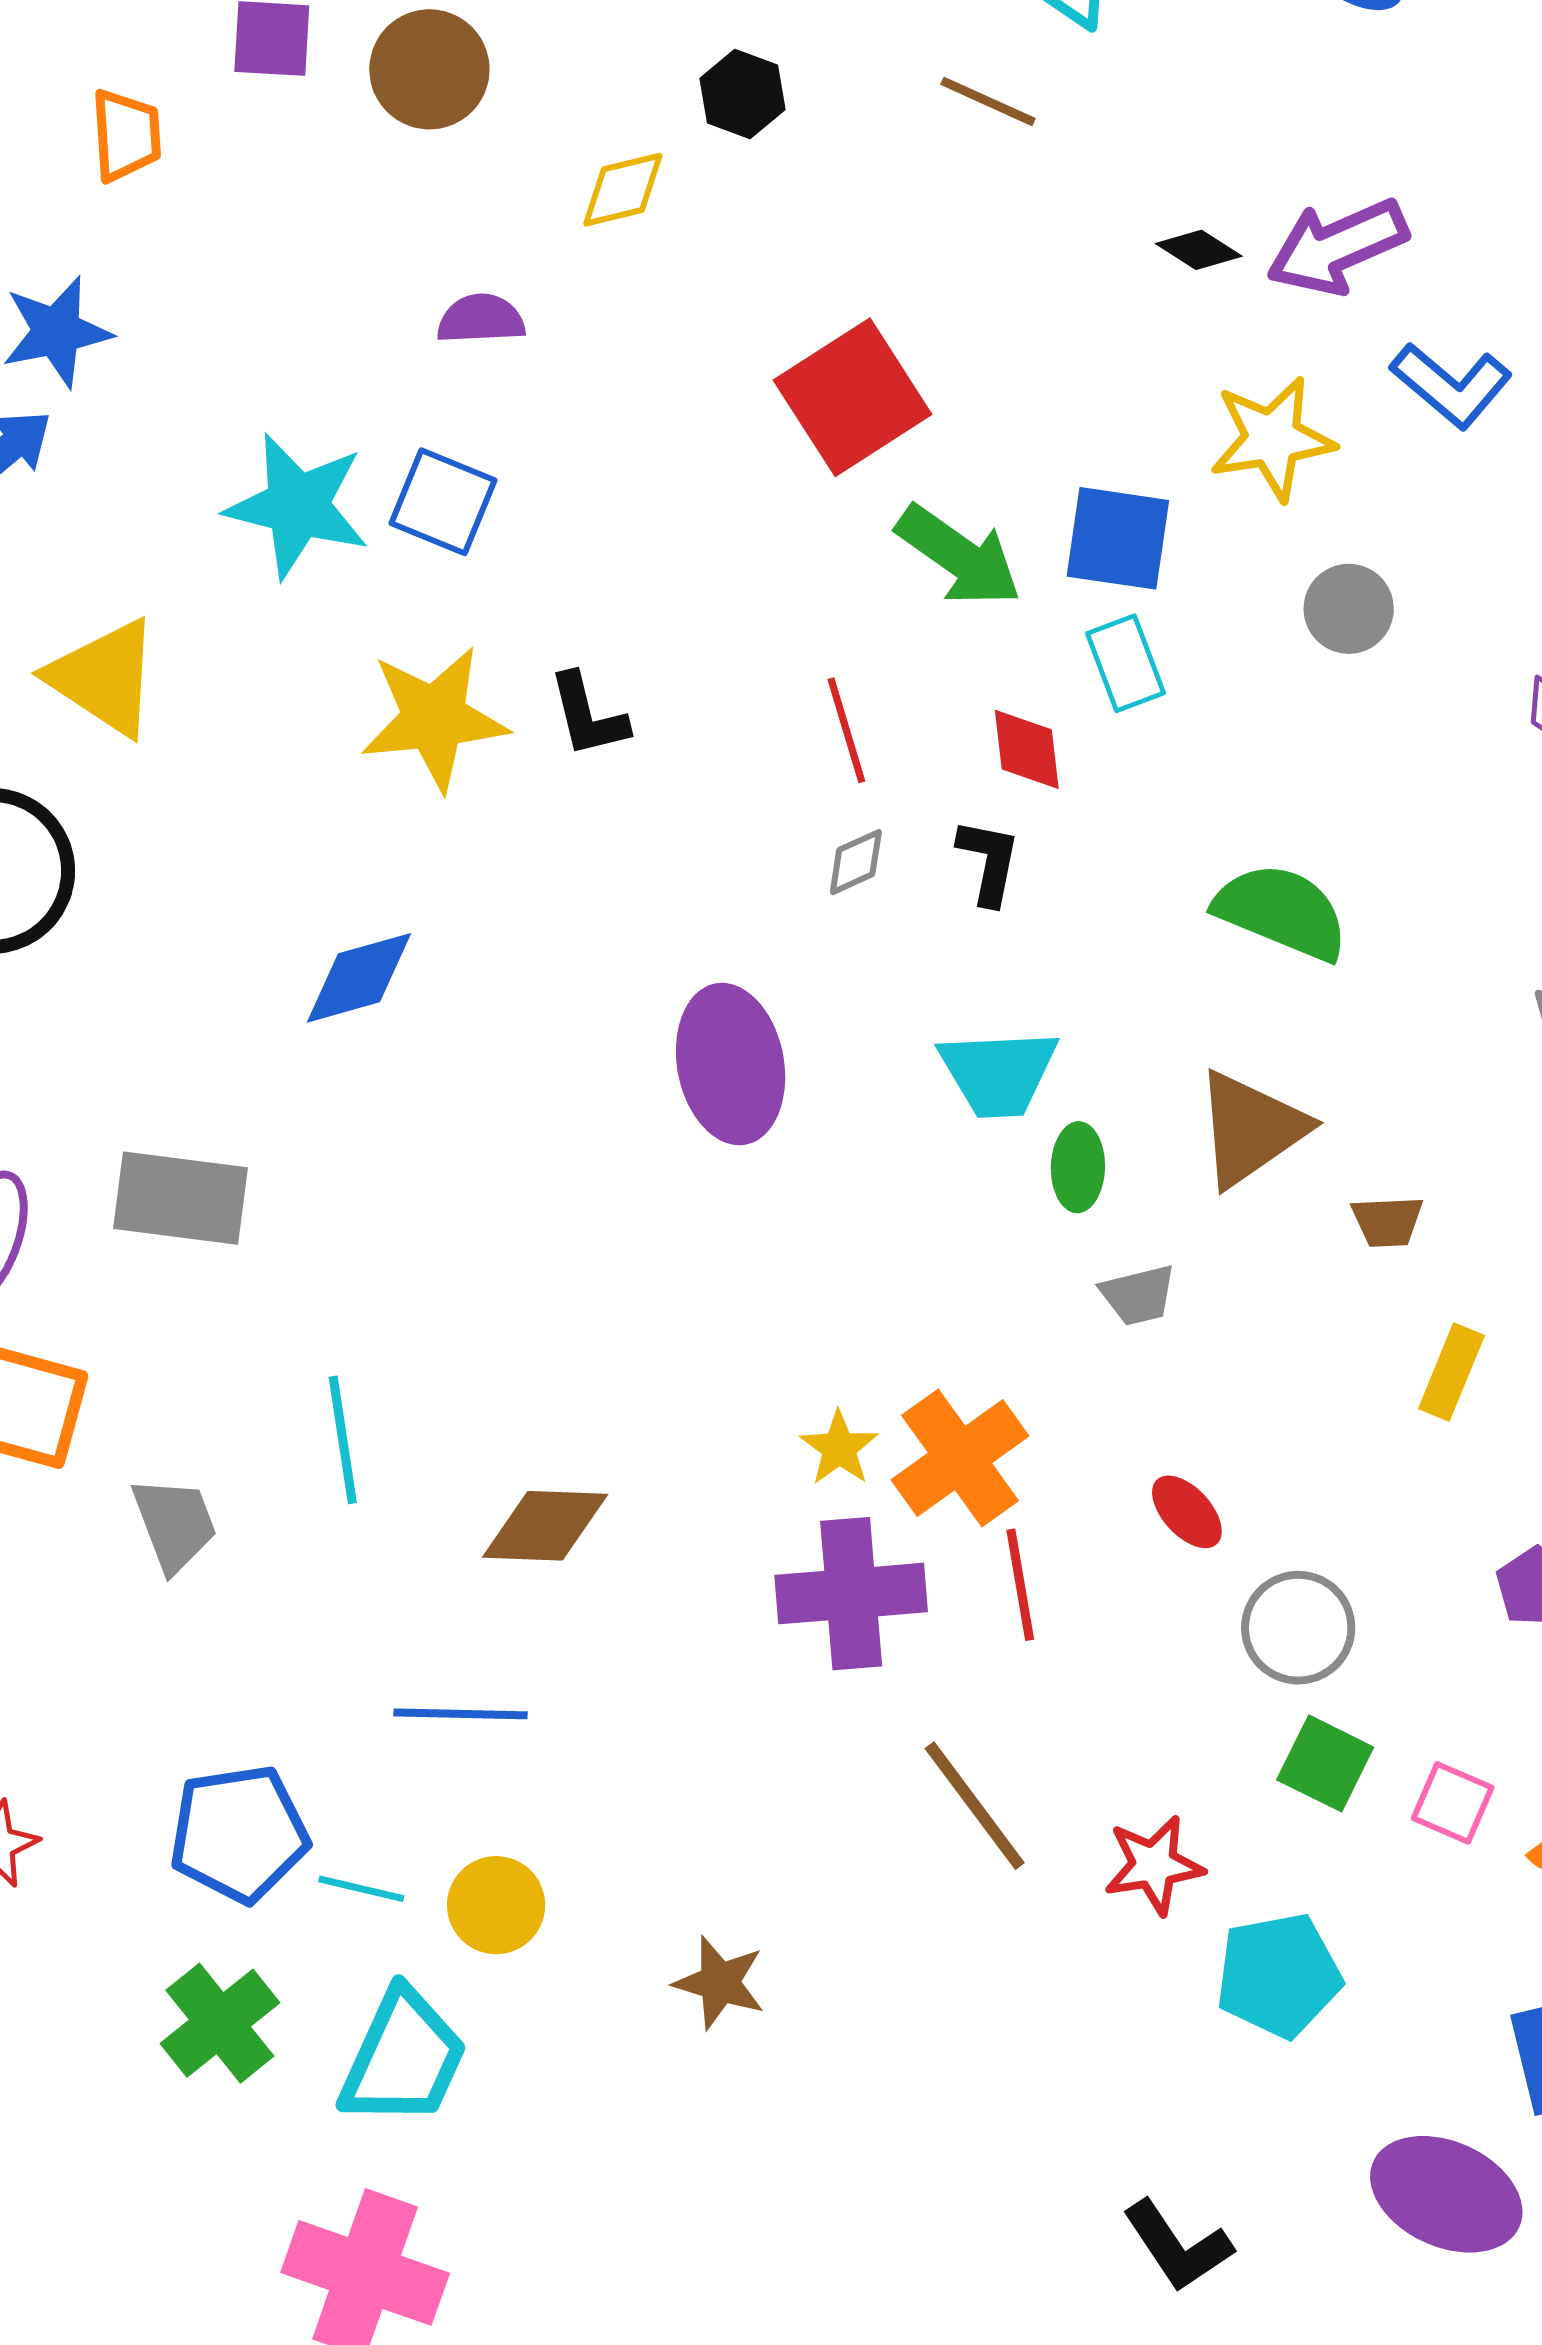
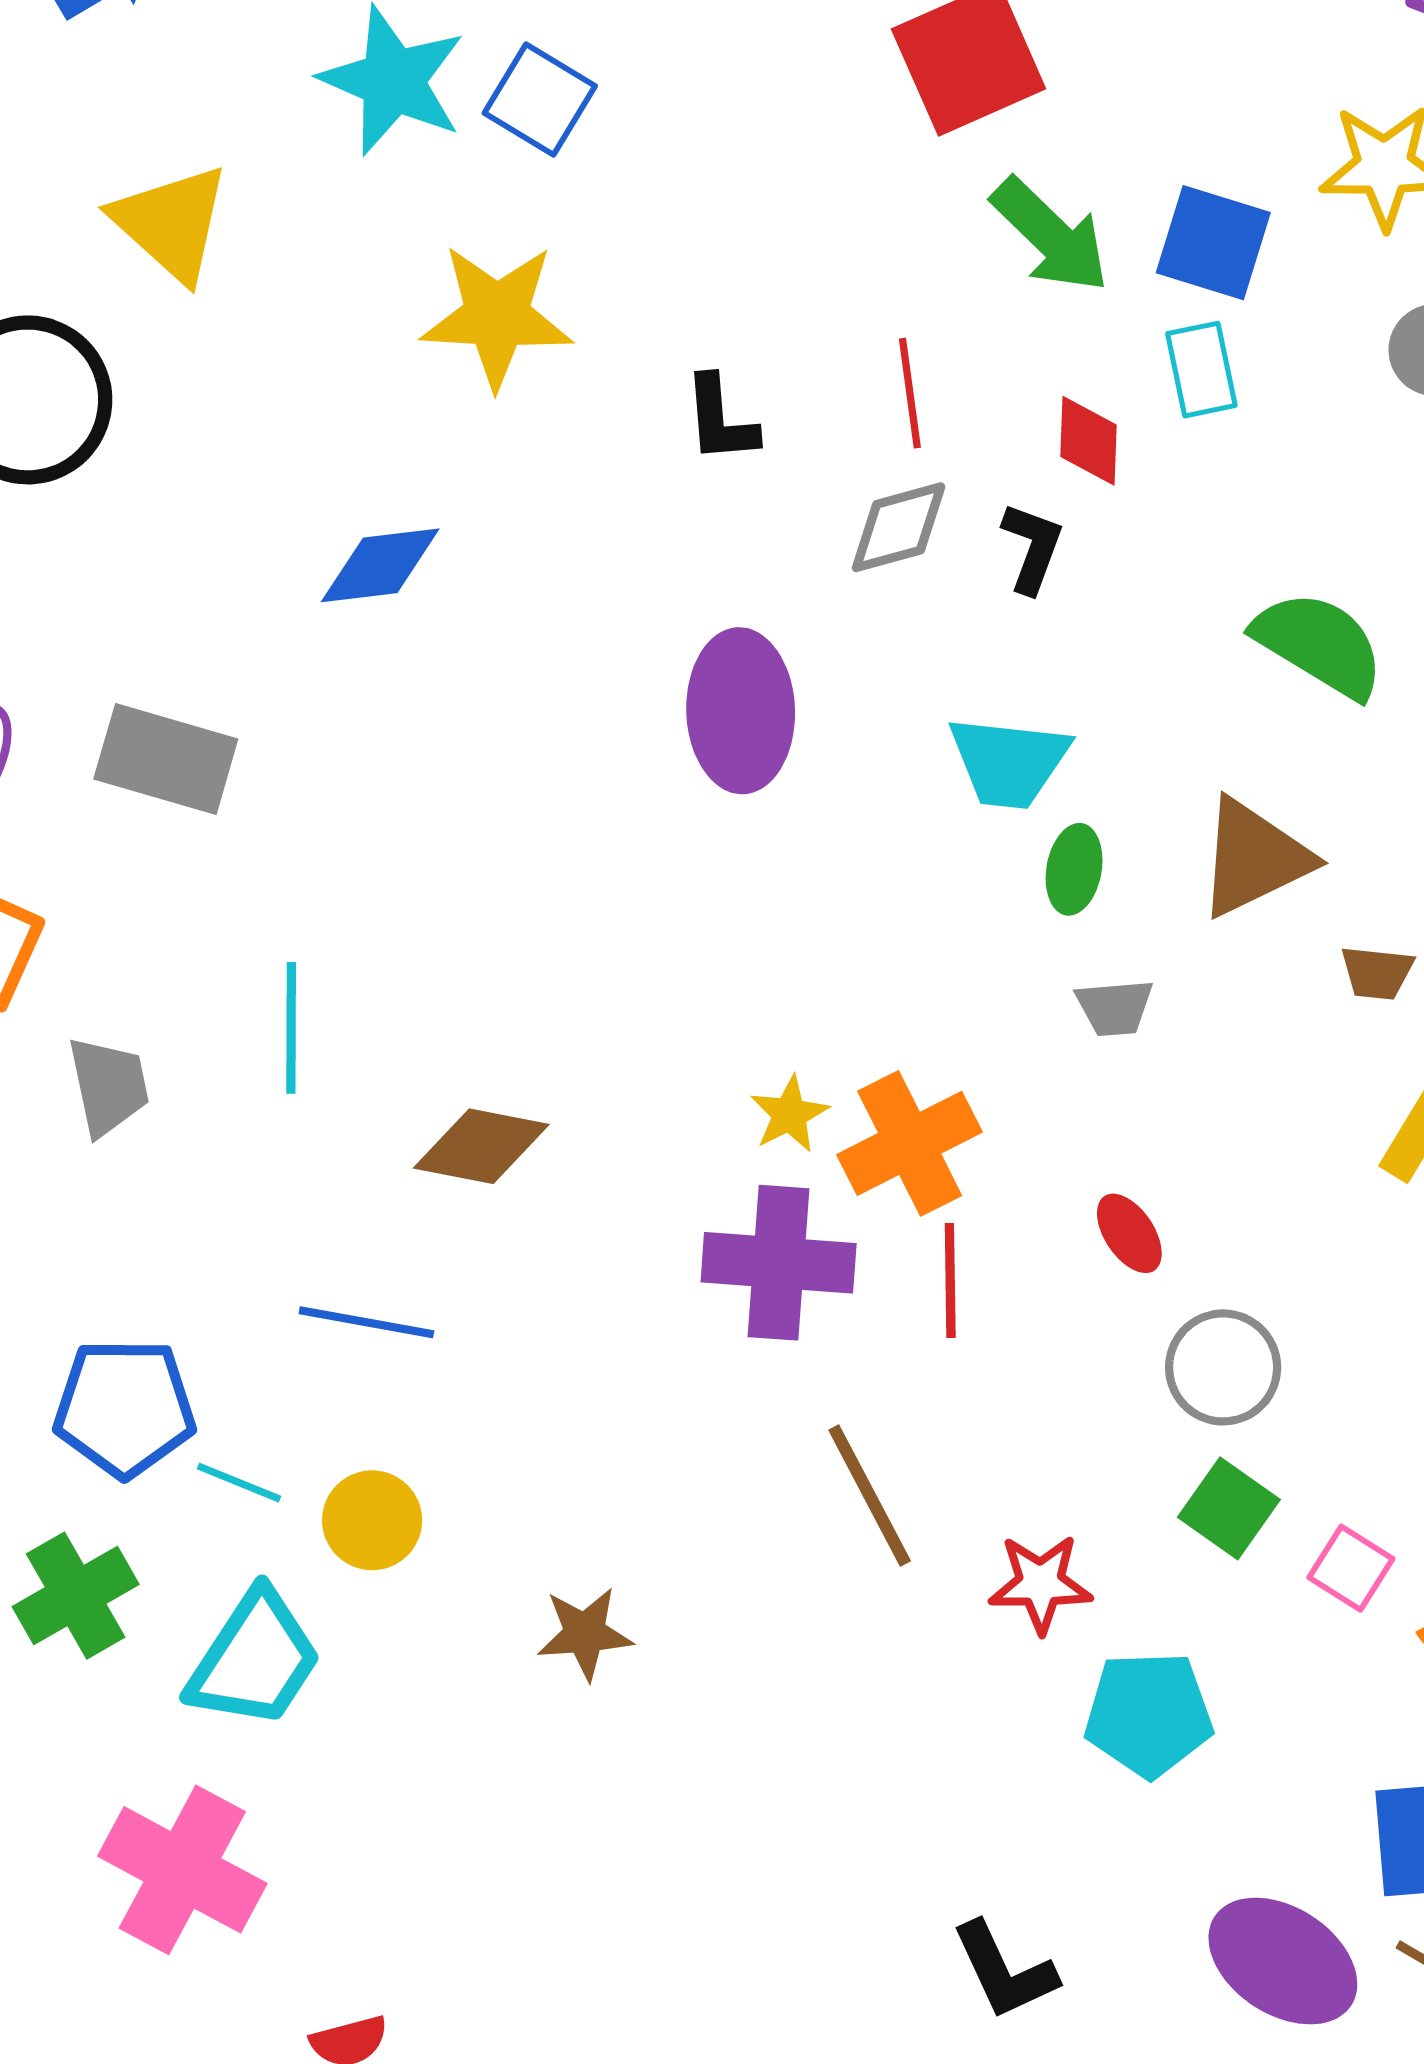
black L-shape: (588, 715) -> (720, 419), moved
gray diamond: (856, 862) -> (899, 527), size x1.5
brown star: (720, 1983) -> (585, 1633), turned -30

